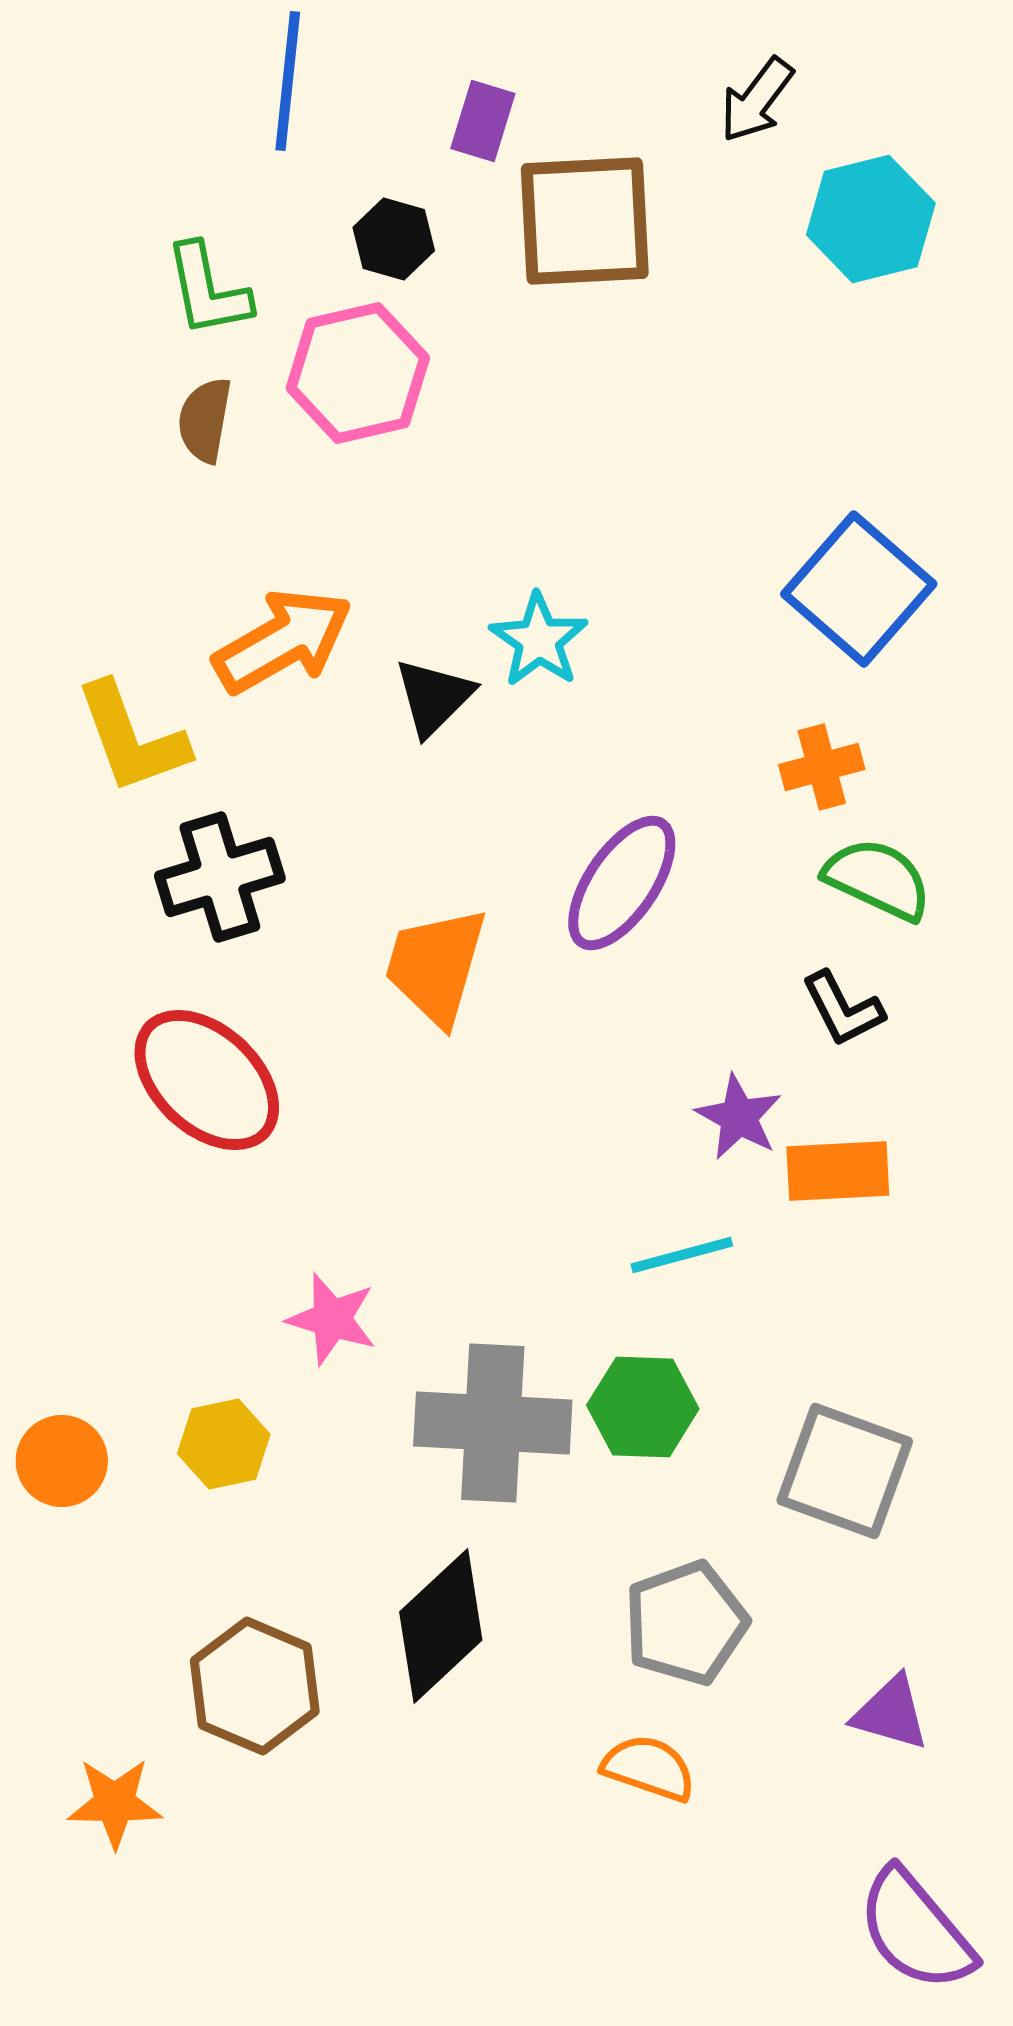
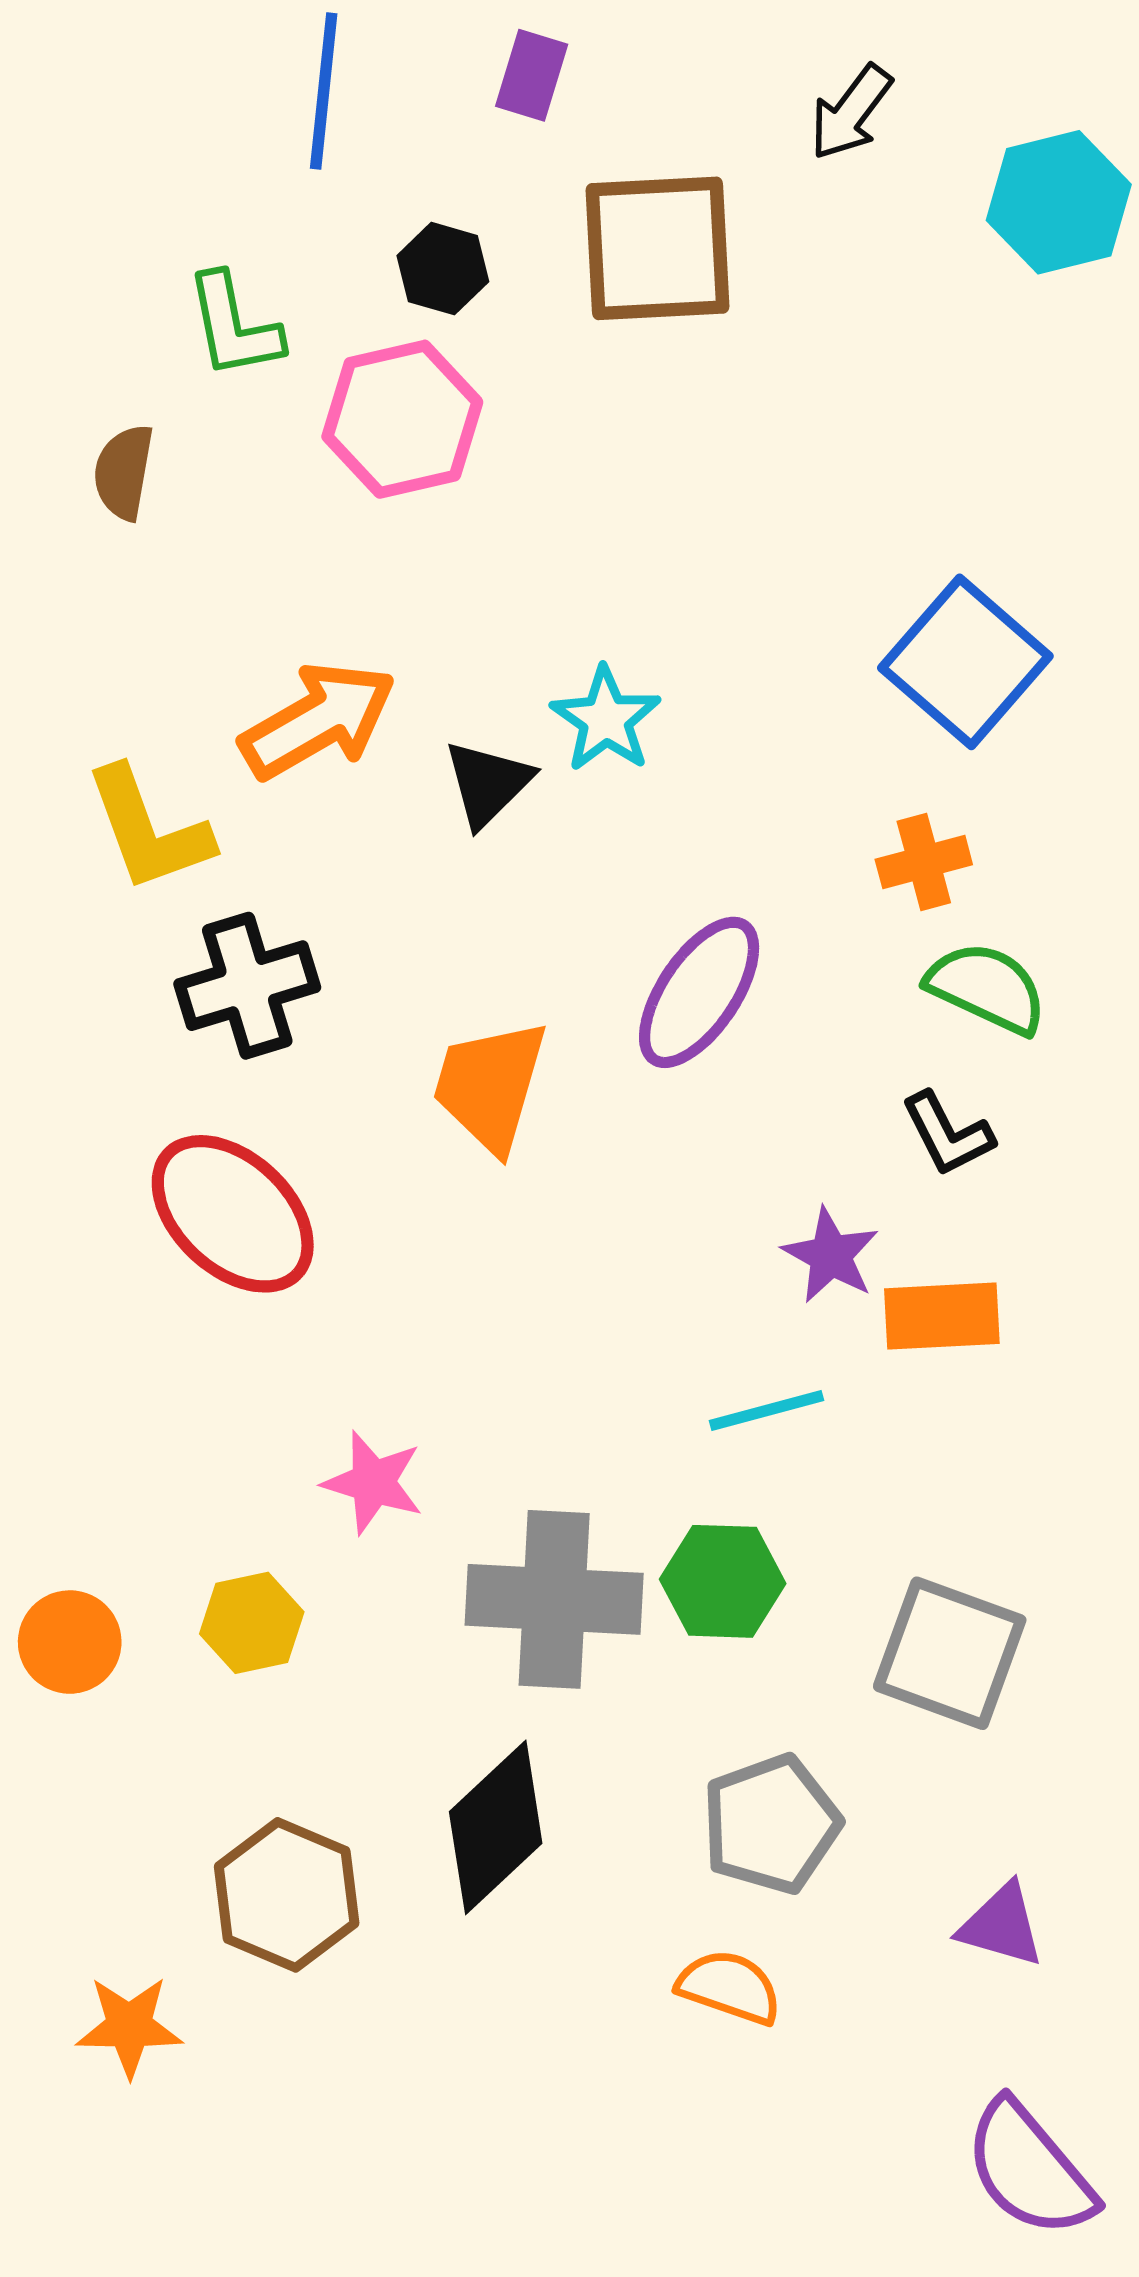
purple rectangle: (483, 121) -> (532, 75), moved
cyan hexagon: (871, 219) -> (1059, 202), moved
brown semicircle: (205, 420) -> (124, 472), moved

